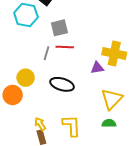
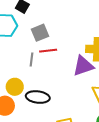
purple triangle: (97, 68) -> (83, 66), size x1.6
black ellipse: (62, 84) -> (38, 97), moved

